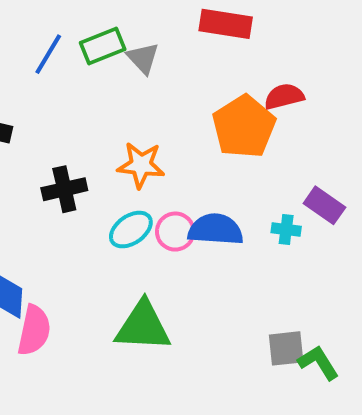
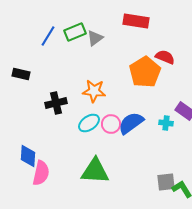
gray triangle: (143, 58) -> (95, 38), turned 36
red semicircle: (284, 96) -> (165, 57), turned 36
blue semicircle: (216, 230) -> (131, 123), turned -40

